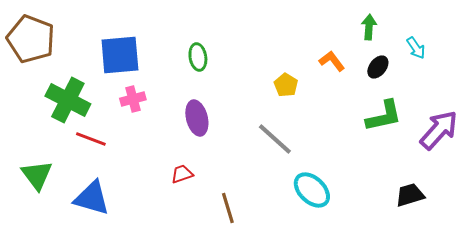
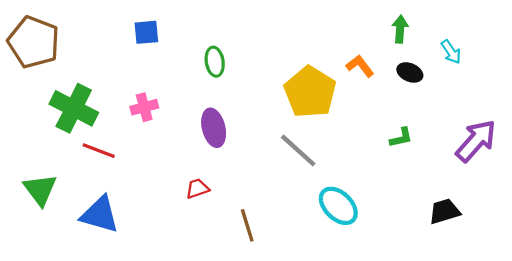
blue square: (120, 55) -> (146, 32), moved, size x0.6
black ellipse: (378, 67) -> (410, 72), turned 75
yellow pentagon: (286, 85) -> (310, 92), size x2.0
green L-shape: (384, 116) -> (401, 138), moved, size x0.6

